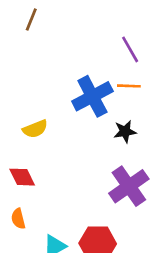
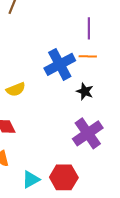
purple line: (130, 49) -> (89, 28), turned 30
black star: (125, 131) -> (85, 91), turned 30

